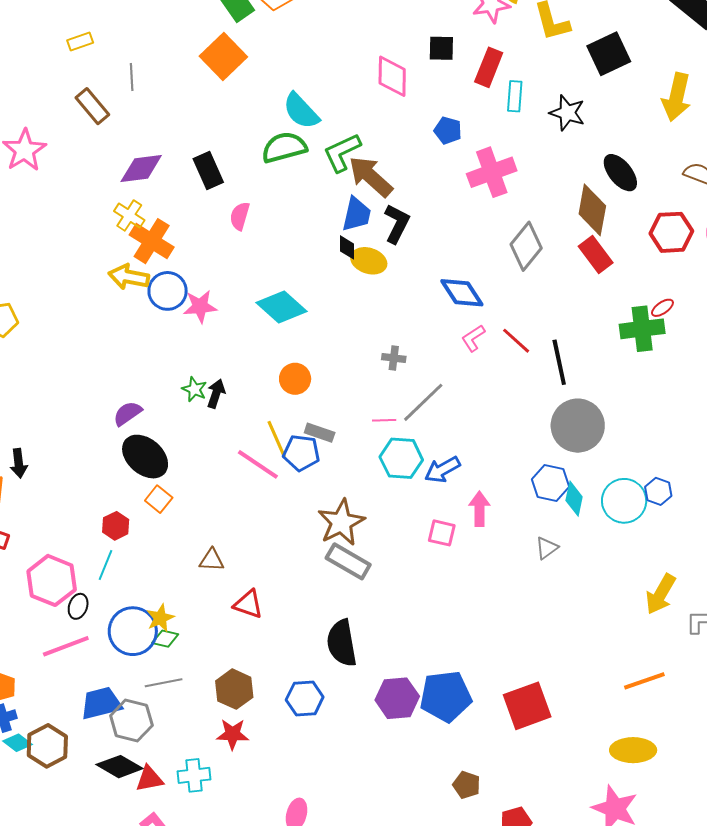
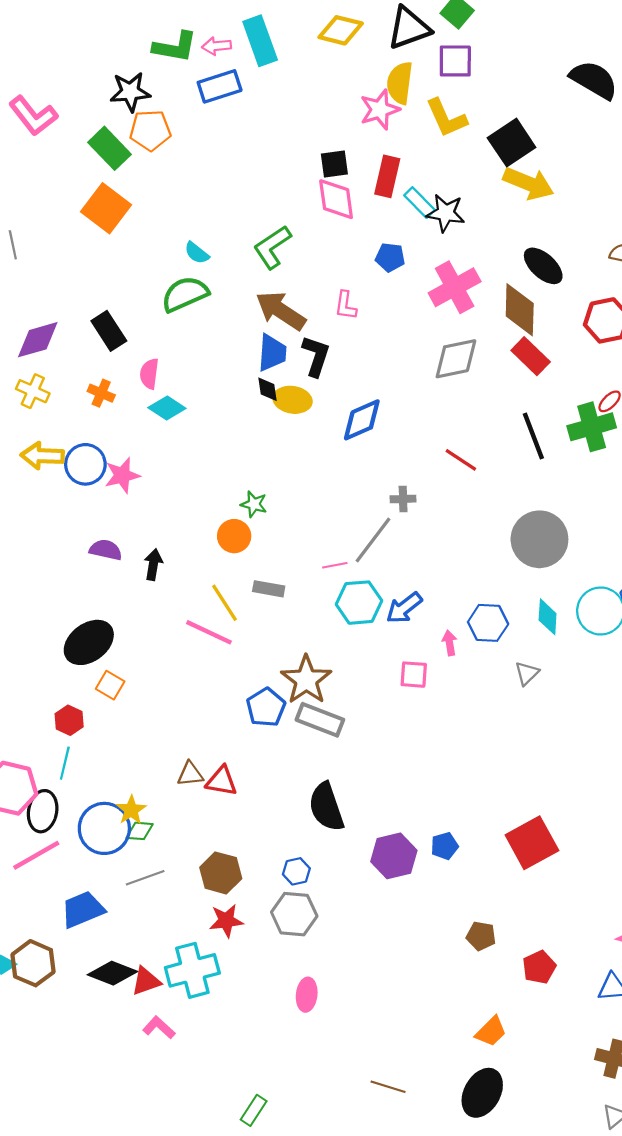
pink diamond: (392, 76) -> (336, 199), moved
cyan rectangle: (515, 96) -> (419, 203), turned -40
yellow arrow: (677, 97) -> (528, 183), moved, turned -72
cyan semicircle: (301, 111) -> (197, 253), size x0.6
black star: (567, 113) -> (446, 213), moved
blue pentagon: (448, 130) -> (390, 257), moved
green L-shape: (342, 152) -> (272, 247), moved
pink cross: (492, 172) -> (455, 287), moved
orange cross: (152, 241) -> (101, 393), moved, size x0.6
gray diamond: (526, 246) -> (456, 359), turned 48
blue diamond: (462, 293) -> (362, 420), moved, turned -72
cyan diamond: (281, 307) -> (167, 408), moved, size x0.7
pink L-shape: (473, 338) -> (346, 305), moved, turned -40
gray cross: (394, 358) -> (403, 499), moved
black line: (559, 362) -> (533, 436), moved
green star: (194, 389) -> (254, 504), moved
purple semicircle: (127, 413) -> (106, 550), moved, turned 56
blue pentagon: (301, 453) -> (266, 707), moved, turned -30
black ellipse: (145, 457) -> (89, 642), turned -69
blue hexagon: (551, 483) -> (488, 623), moved
pink arrow: (479, 509) -> (450, 643), size x0.7
brown triangle: (212, 560) -> (190, 774), moved
black ellipse: (78, 606) -> (43, 811), size x1.5
blue pentagon: (446, 696) -> (445, 846), size x0.5
blue hexagon: (305, 699) -> (296, 871), size x0.7
gray hexagon: (131, 721) -> (294, 914), moved
cyan cross: (194, 775) -> (192, 970), size x1.5

